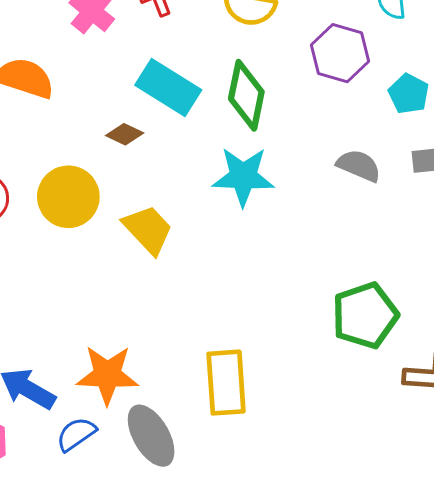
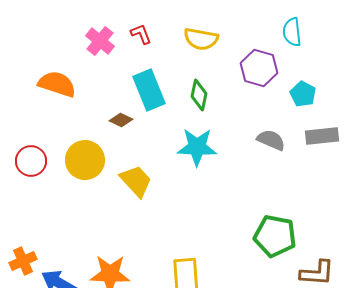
cyan rectangle: (168, 87) -> (149, 90), turned 36
green diamond: (246, 95) -> (199, 95), size x0.7
green pentagon: (365, 315) -> (275, 236), turned 30

